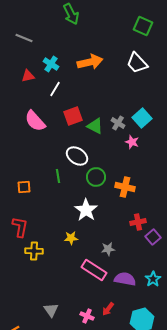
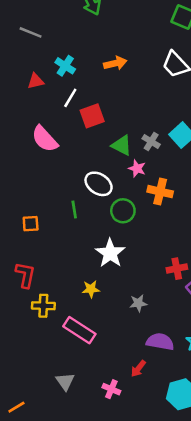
orange arrow: (90, 62) -> (115, 63), size x0.7
red square: (73, 116) -> (92, 116), moved
pink star: (132, 142) -> (137, 168), moved
orange cross: (125, 187) -> (160, 192), moved
pink rectangle: (94, 270) -> (79, 330), moved
red arrow: (108, 309) -> (138, 369), moved

